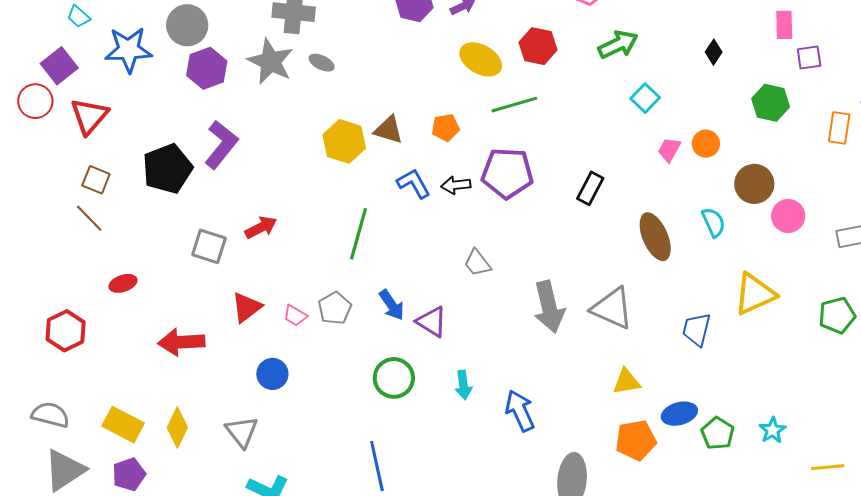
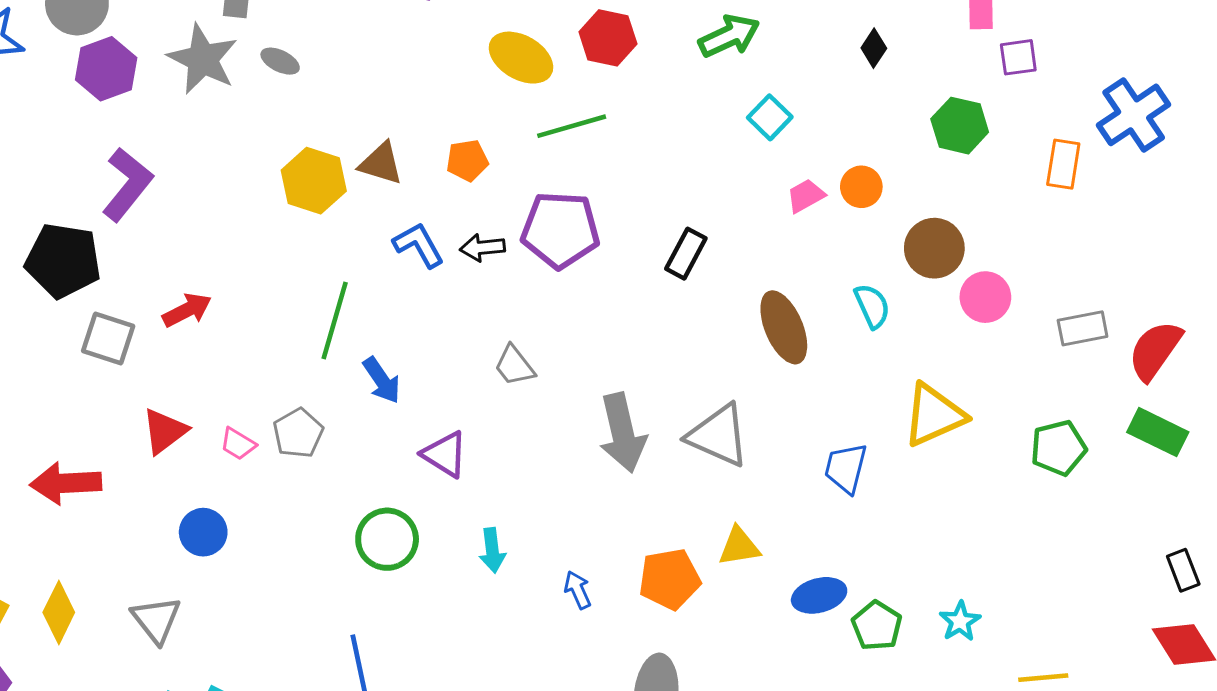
pink trapezoid: (669, 150) -> (806, 196), turned 32
black pentagon: (167, 169) -> (63, 260), moved, turned 30
blue arrow: (392, 305) -> (382, 380), moved
blue arrow: (520, 411) -> (578, 590), size x0.6
orange pentagon: (636, 440) -> (670, 579), moved

